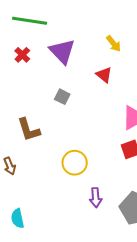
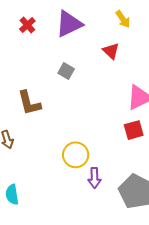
purple triangle: (62, 51) -> (69, 24), turned 44
yellow circle: (75, 163) -> (76, 155), moved

